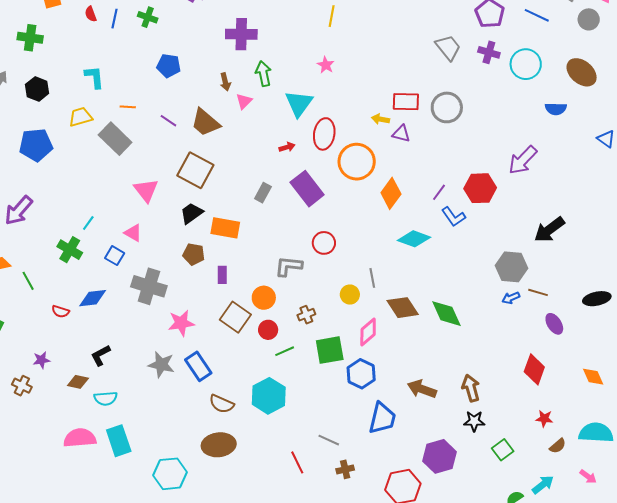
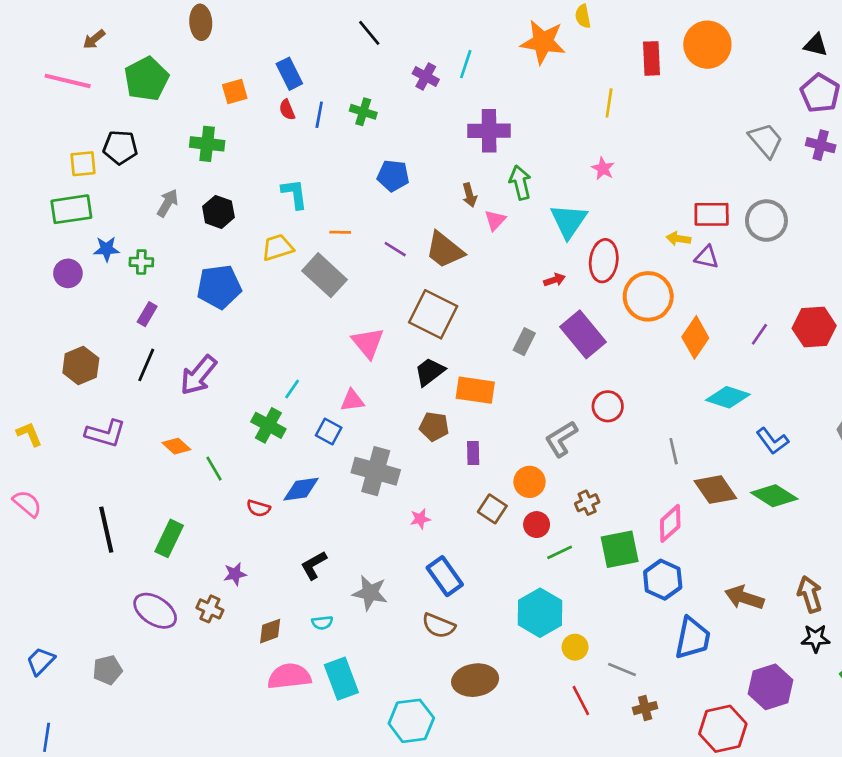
blue L-shape: (454, 217) -> (772, 441), moved
pink triangle: (133, 233) -> (352, 401), turned -36
gray L-shape: (288, 266) -> (561, 439), turned -36
yellow circle: (350, 295) -> (575, 647), moved
green diamond: (446, 314) -> (774, 496), turned -32
brown square: (235, 317) -> (492, 509), size x0.7
pink star: (181, 323) -> (420, 519), size x0.6
gray star: (161, 365) -> (370, 593), moved
brown diamond: (78, 382) -> (270, 631), moved, turned -30
cyan semicircle: (106, 398) -> (322, 623), size x0.7
brown semicircle: (222, 404) -> (439, 626), moved

